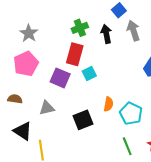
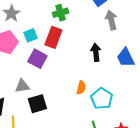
black arrow: (106, 34) -> (96, 52), moved
cyan square: (89, 74) -> (30, 35), moved
black square: (83, 120) -> (37, 104), moved

